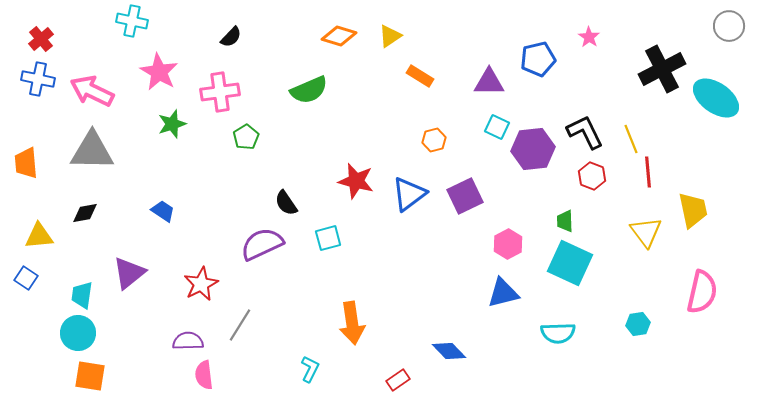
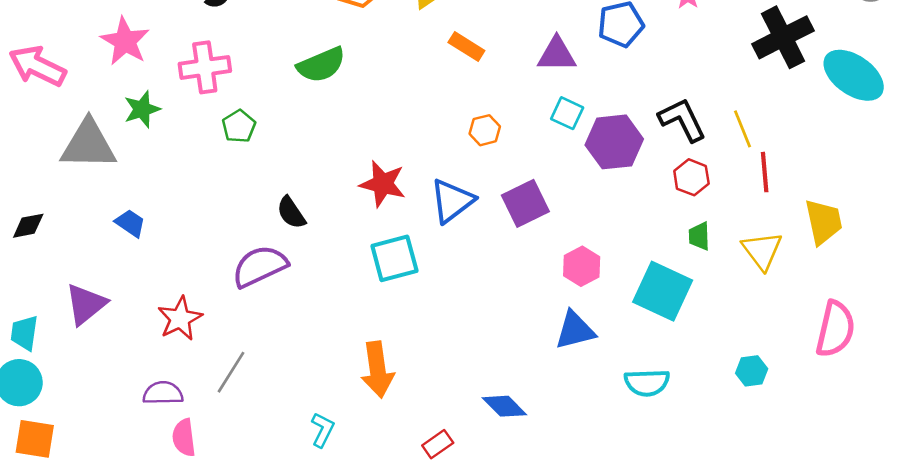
gray triangle: (92, 151) -> (88, 145), moved
green trapezoid: (565, 221) -> (699, 236), moved
cyan square: (328, 238) -> (394, 258), moved, size x1.4

